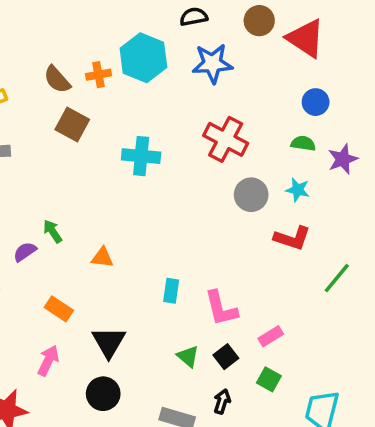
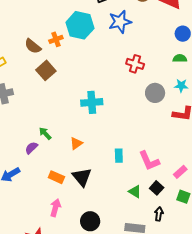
brown square: (72, 125) -> (46, 70), turned 30
red cross: (226, 139) -> (135, 64), size x0.7
cyan cross: (141, 156) -> (92, 102), moved
orange triangle: (102, 257) -> (76, 143), turned -32
black triangle: (109, 342) -> (82, 177), moved

